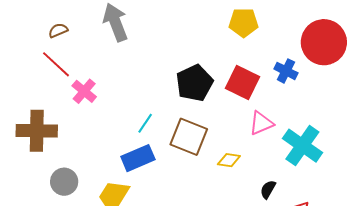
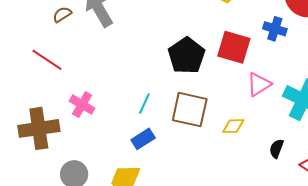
brown semicircle: (58, 30) -> (62, 14), moved
pink cross: (84, 91) -> (82, 105), moved
blue rectangle: (138, 158) -> (143, 139), size x0.7

